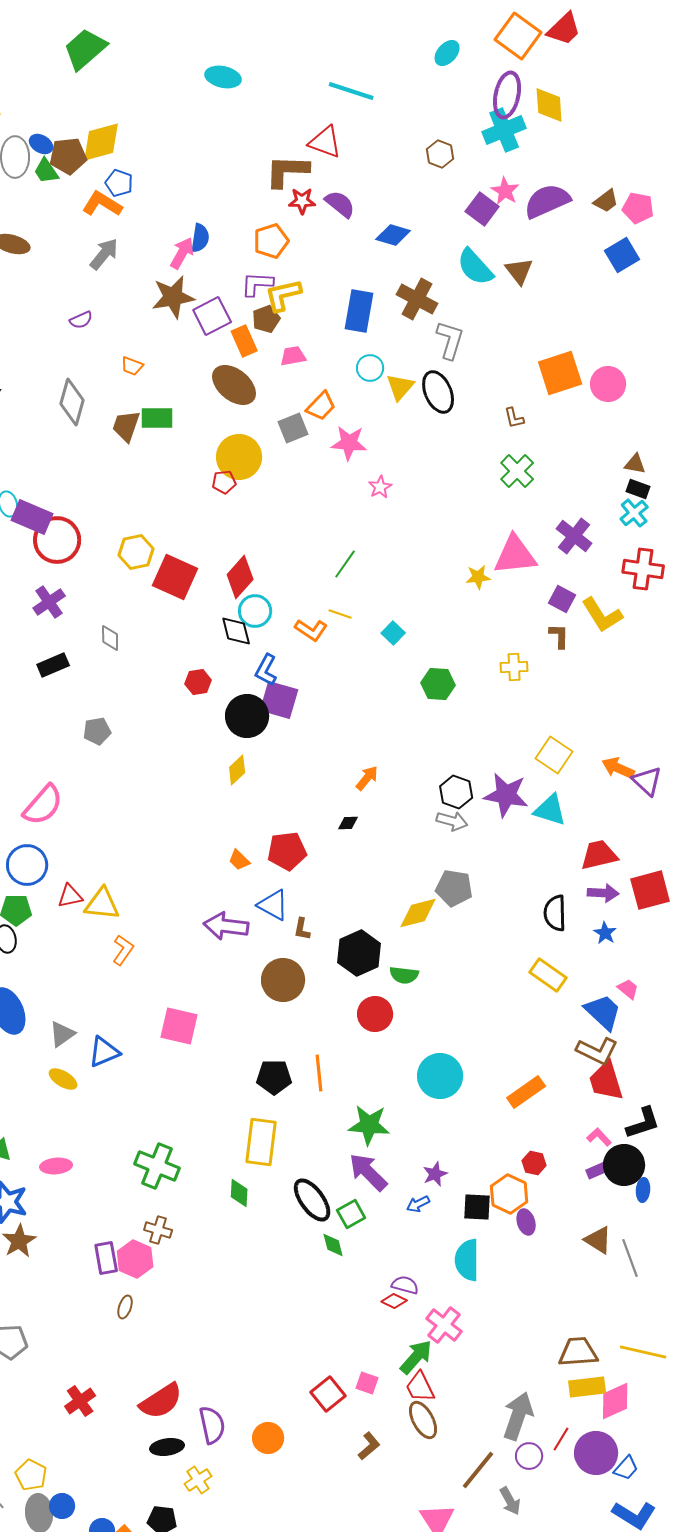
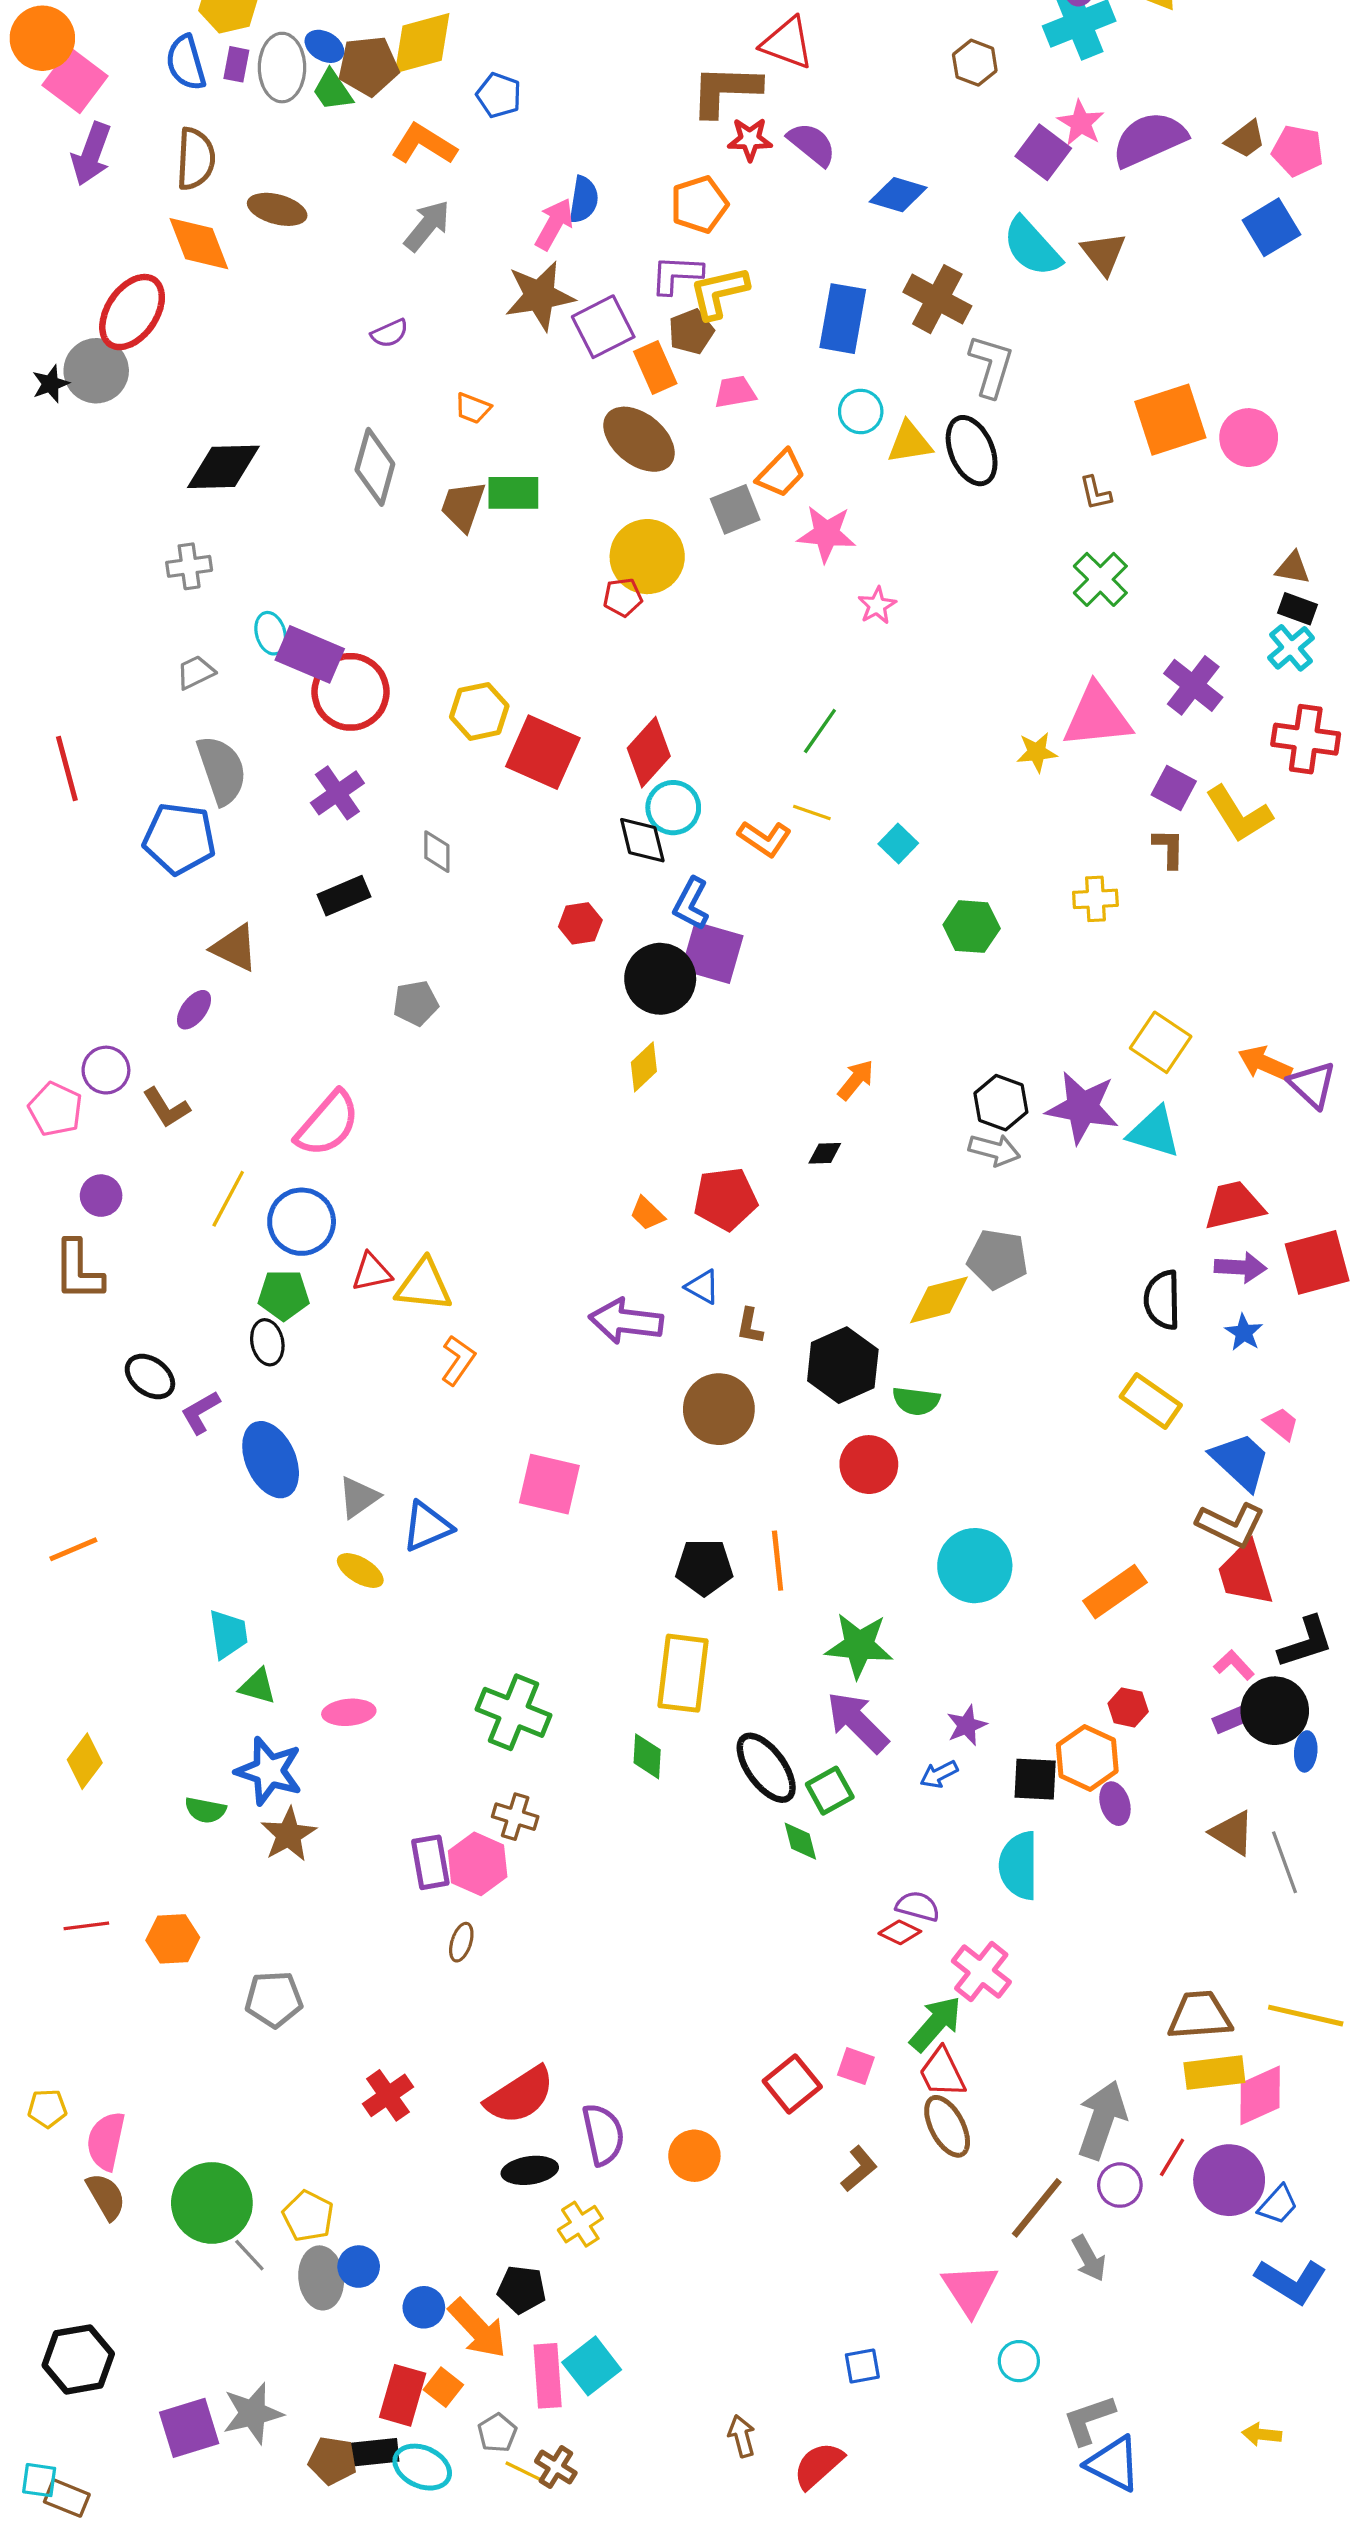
blue pentagon: (119, 183) -> (499, 95), moved
yellow triangle: (400, 387) -> (910, 442), turned 40
blue triangle: (273, 905) -> (703, 1287), size x0.7

